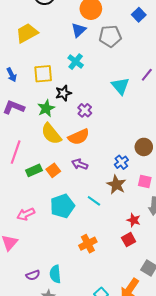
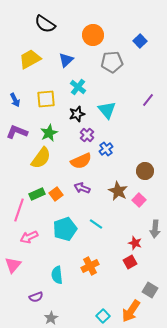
blue triangle: (79, 30) -> (66, 60), moved
cyan triangle: (120, 86) -> (107, 110), moved
black star: (63, 93) -> (77, 114), moved
yellow semicircle: (51, 134) -> (41, 158), moved, turned -105
pink line: (16, 152) -> (19, 210), moved
blue cross: (121, 162) -> (106, 149), moved
pink square: (145, 182) -> (139, 200), moved, turned 32
brown star: (116, 185) -> (118, 191), moved
cyan semicircle: (55, 274) -> (57, 275), moved

